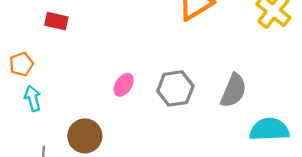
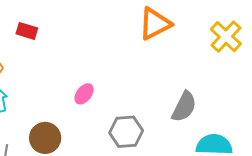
gray hexagon: (175, 88) -> (126, 132), moved

